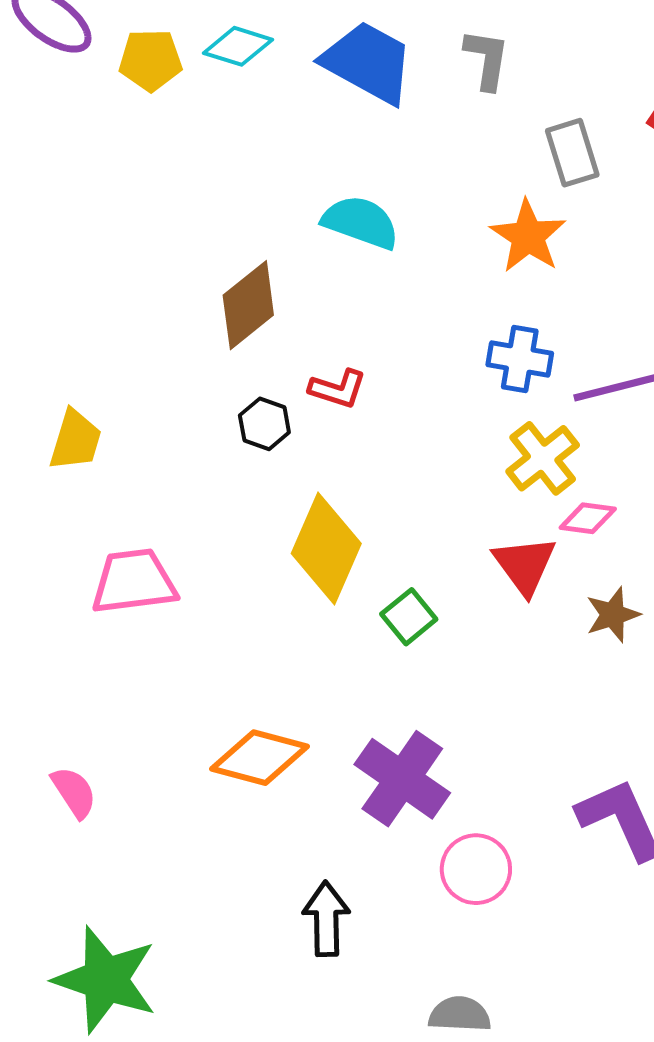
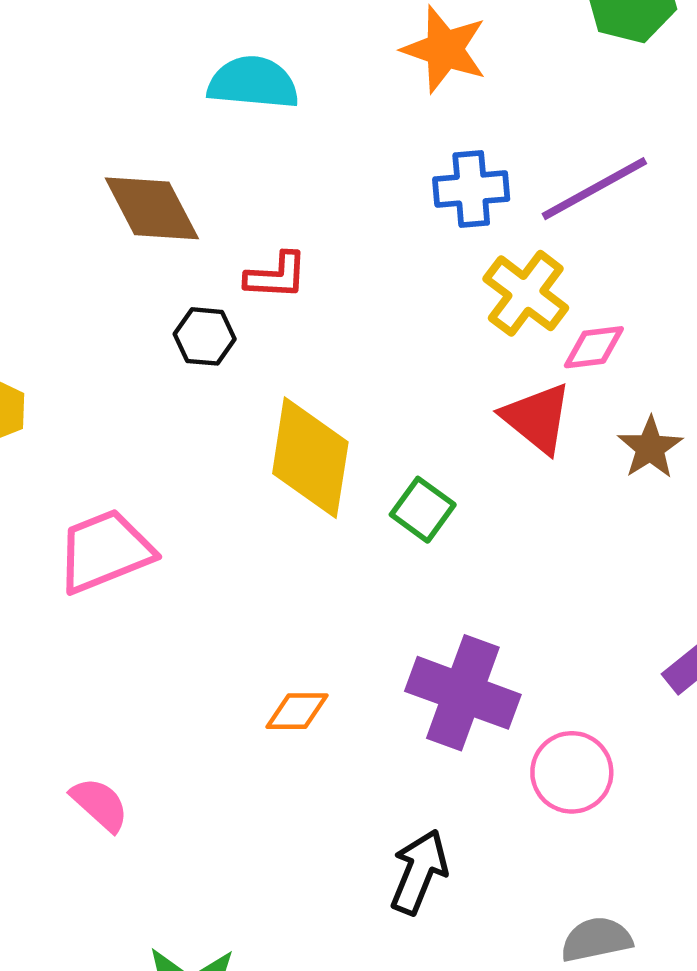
brown diamond: (248, 305) -> (152, 208), turned -64
orange diamond: (260, 758) -> (297, 711), size x0.6
black arrow: (326, 919) -> (419, 872), turned 38

